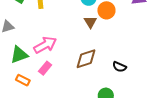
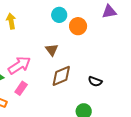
brown triangle: (90, 22) -> (52, 50), moved

